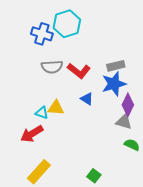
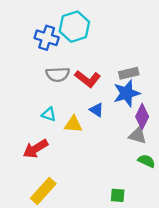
yellow triangle: (56, 108) -> (73, 124), moved
cyan triangle: (42, 113) -> (49, 114), moved
green square: (94, 176) -> (118, 195), moved, turned -32

